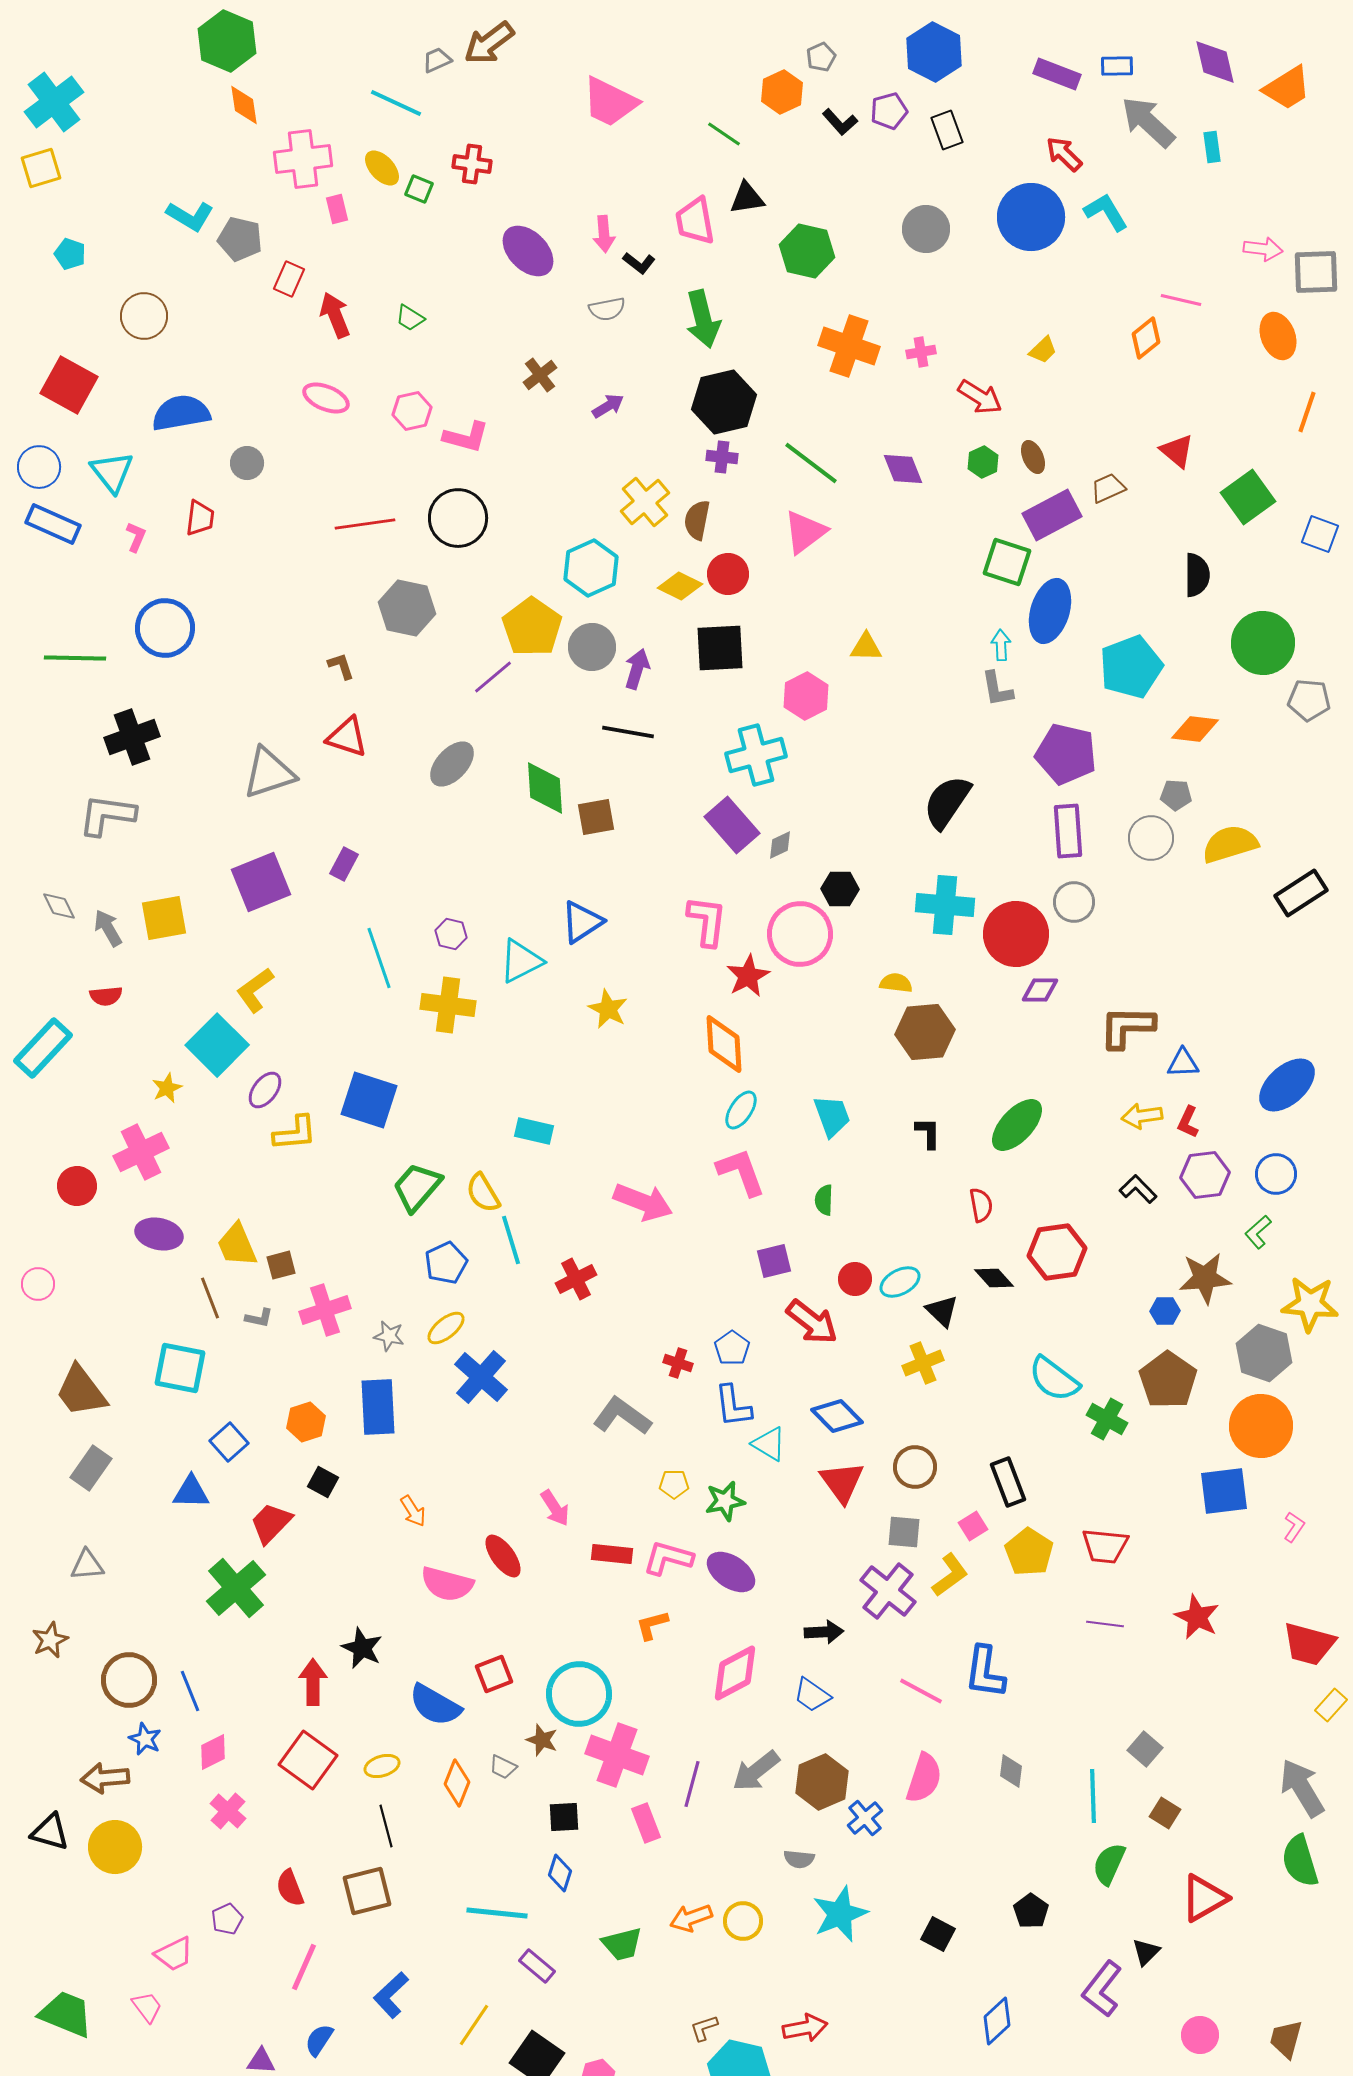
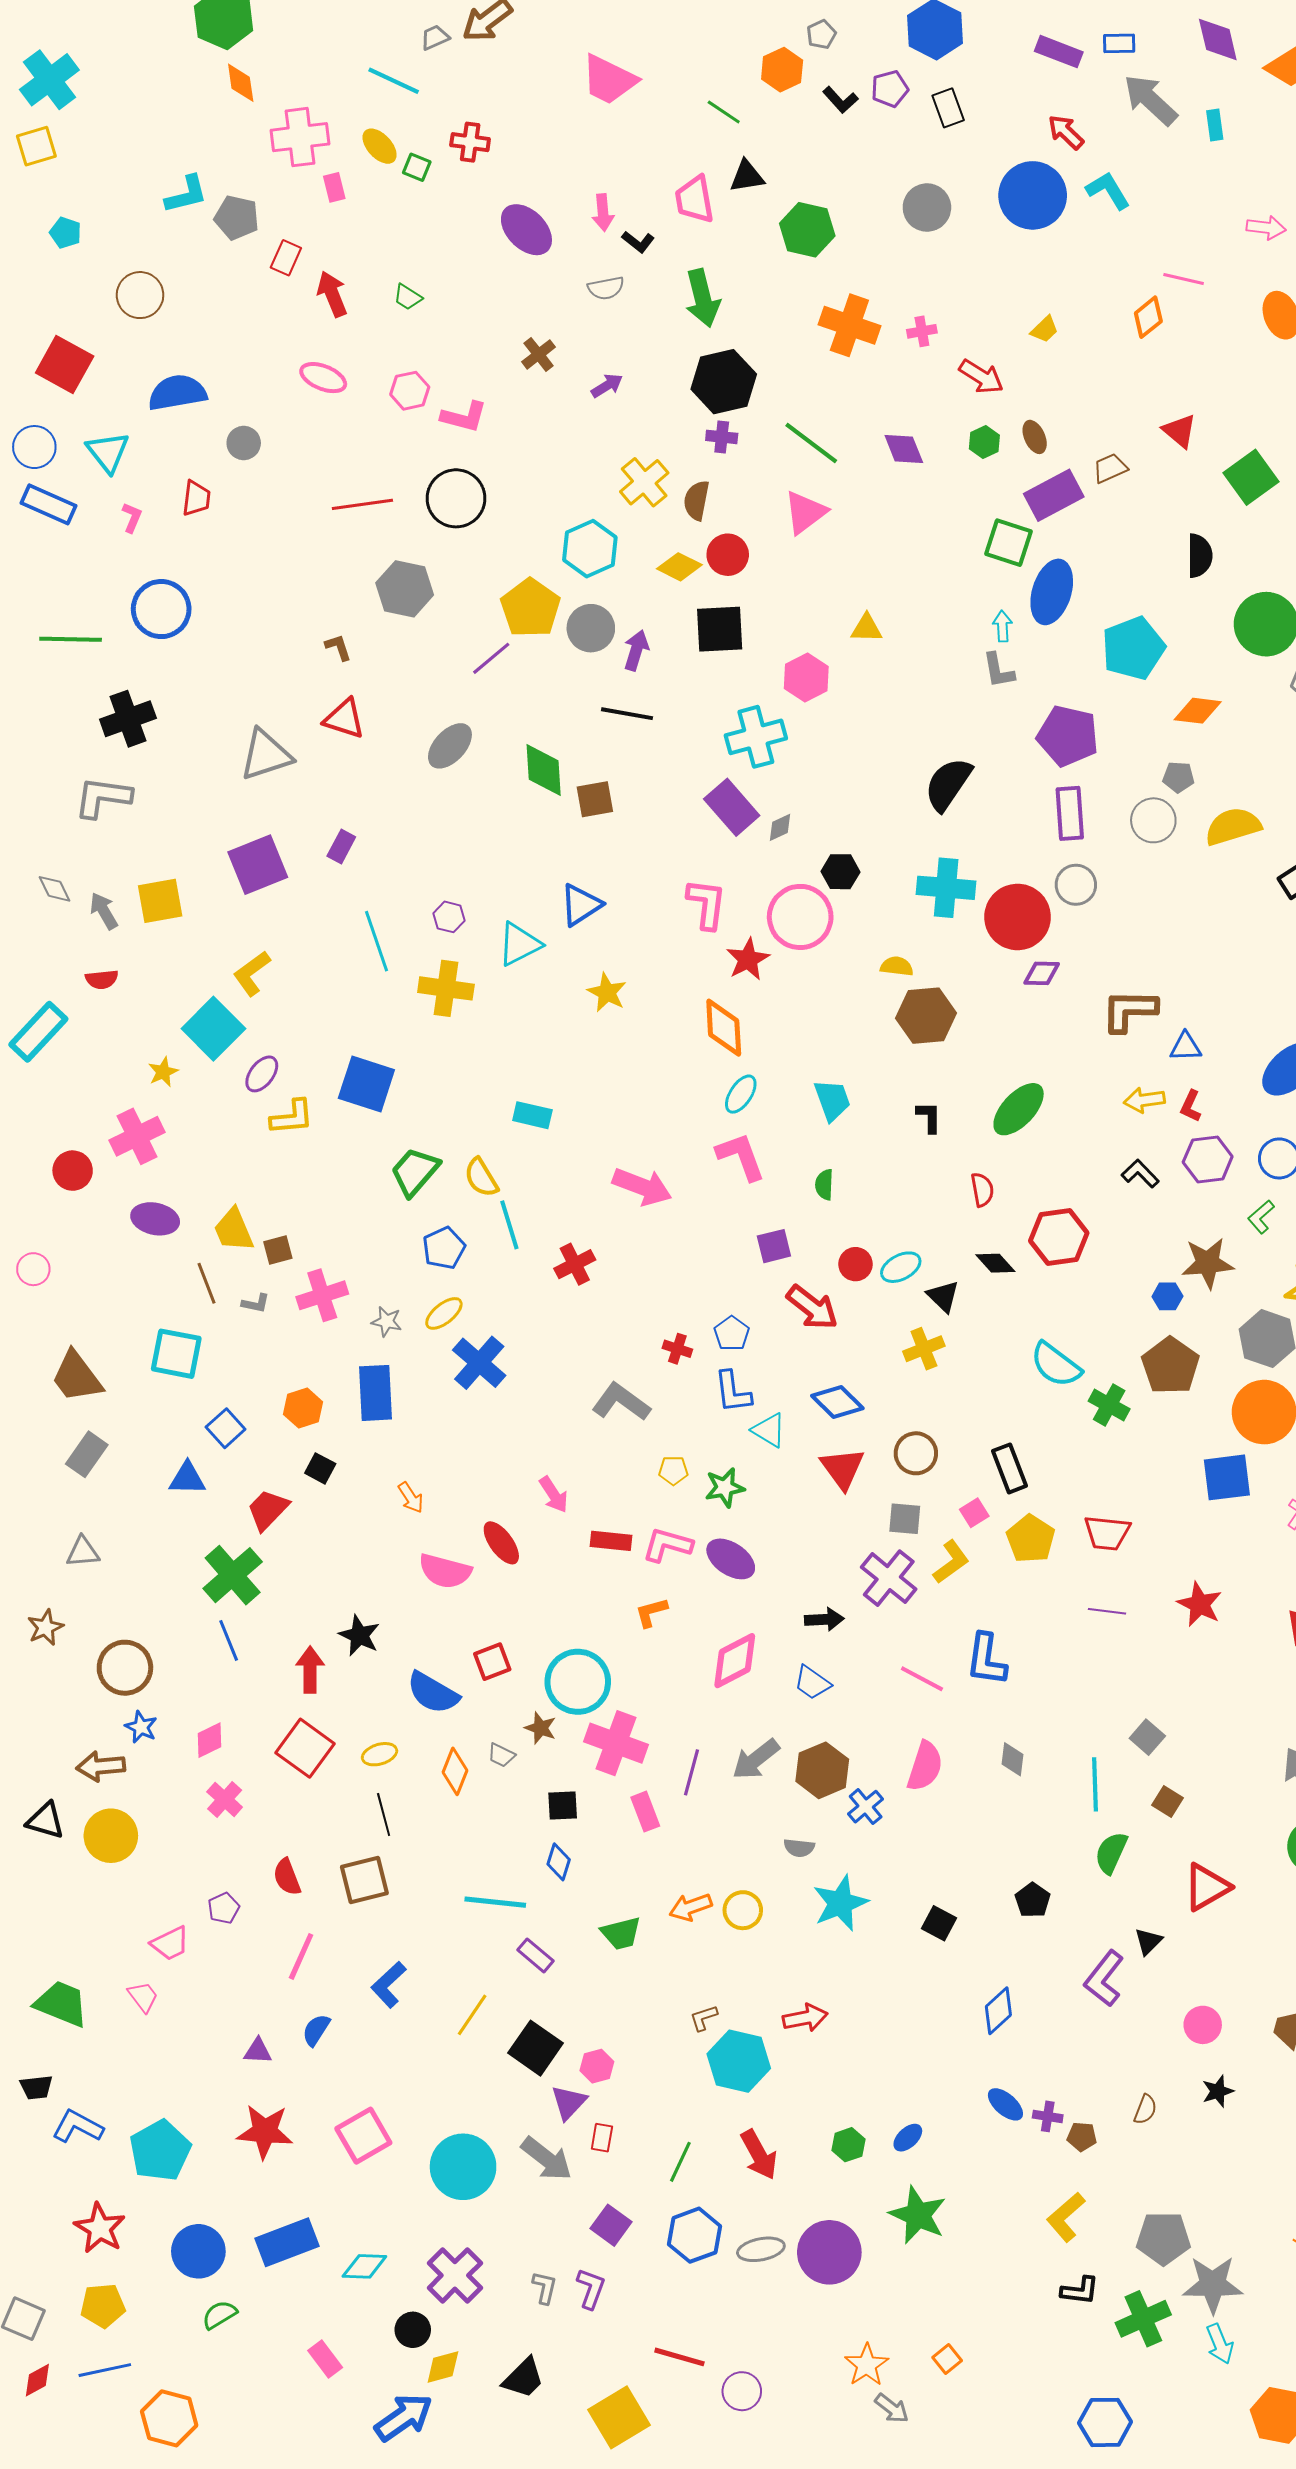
cyan L-shape: (190, 216) -> (186, 194), turned -45
blue line: (190, 1691) -> (229, 1640), moved

